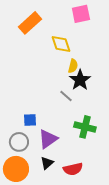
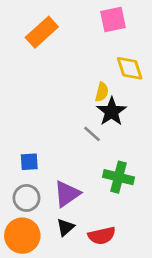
yellow diamond: (61, 44) -> (130, 68), moved
blue square: (30, 120) -> (29, 162), moved

